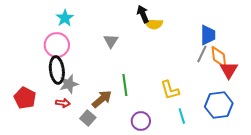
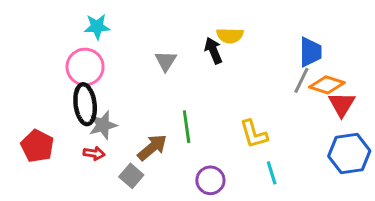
black arrow: (143, 14) -> (213, 51), moved
cyan star: (65, 18) -> (97, 27), turned 30
orange diamond: (219, 57) -> (327, 85), turned -65
blue hexagon: (219, 105) -> (349, 153), moved

